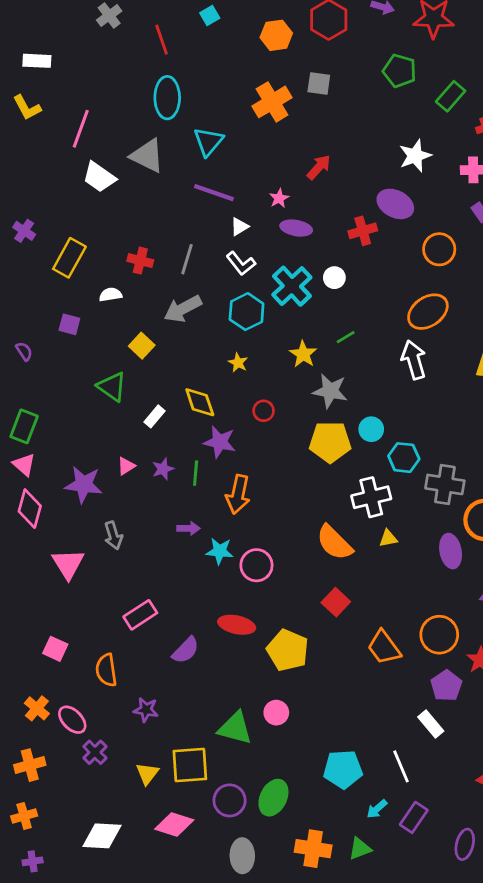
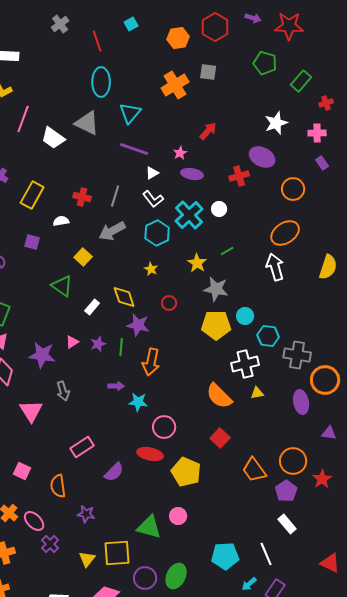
pink line: (81, 129) -> (23, 119), moved
pink circle: (256, 565) -> (164, 427), moved
purple pentagon: (446, 686) -> (286, 491), moved

